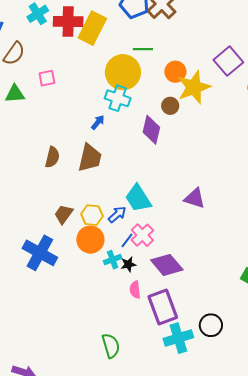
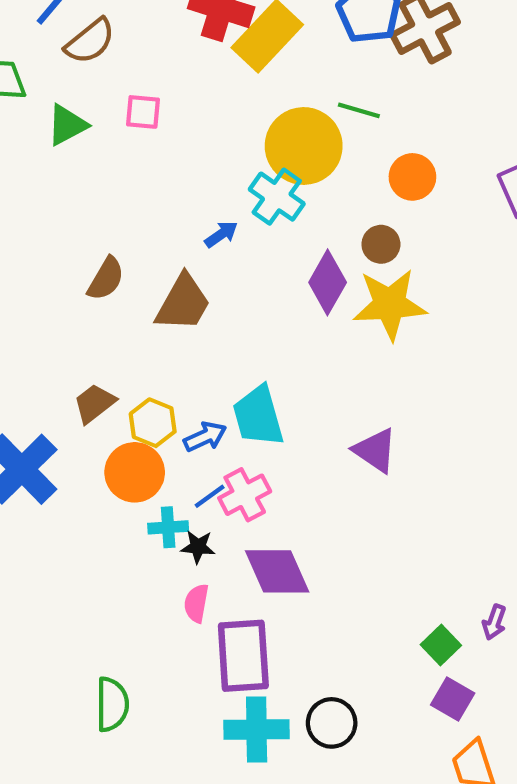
yellow star: (194, 87) -> (390, 304), moved
green triangle: (15, 94) -> (67, 125), turned -40

